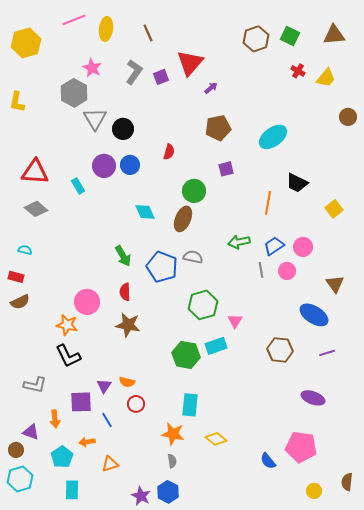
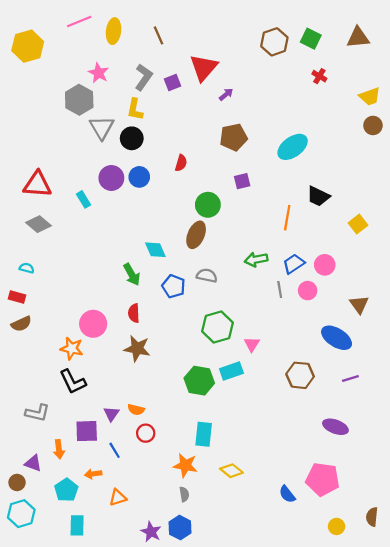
yellow trapezoid: (326, 78) -> (370, 97), moved, turned 30
yellow L-shape: (17, 102) -> (135, 109), moved
cyan diamond: (145, 212) -> (155, 250), moved
blue pentagon: (162, 267) -> (174, 286), size x0.7

